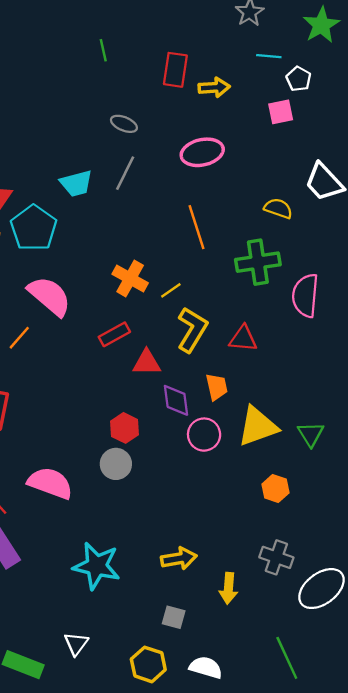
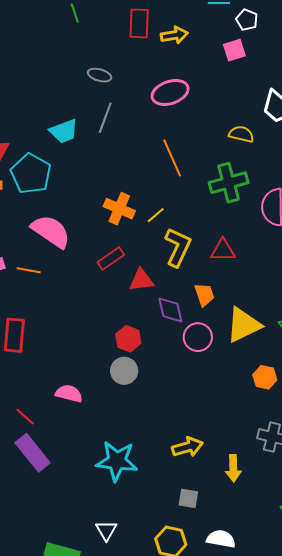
orange line: (19, 338) -> (29, 270), turned 65
pink semicircle: (50, 483) -> (69, 394), size x0.7

